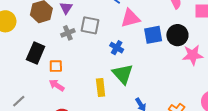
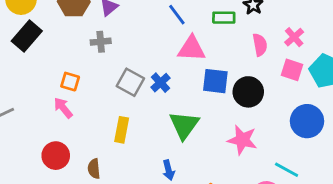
gray square: (90, 25) -> (130, 82), moved
black rectangle: (36, 53) -> (27, 36), moved
pink star: (193, 55) -> (242, 140), moved
green triangle: (123, 74) -> (184, 125), moved

